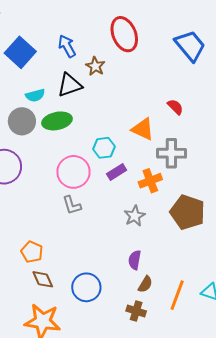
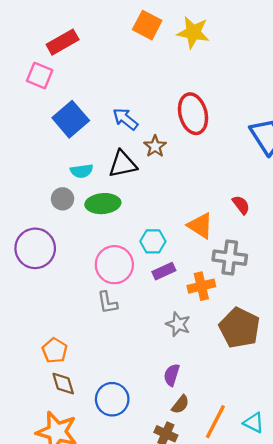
blue arrow: (67, 46) -> (125, 119), turned -30
gray circle: (22, 121) -> (63, 199), size x0.7
gray star: (135, 216) -> (178, 324), turned -30

